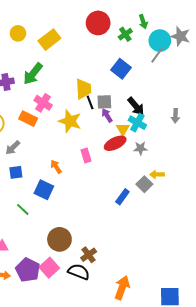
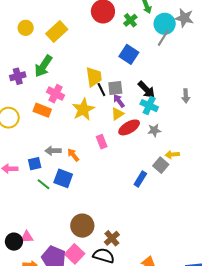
yellow star: (70, 121) -> (83, 109), turned 30
yellow triangle: (123, 129) -> (117, 114), moved, turned 32
gray arrow: (13, 148) -> (53, 151), moved, turned 49
green line: (23, 209) -> (43, 184), moved

